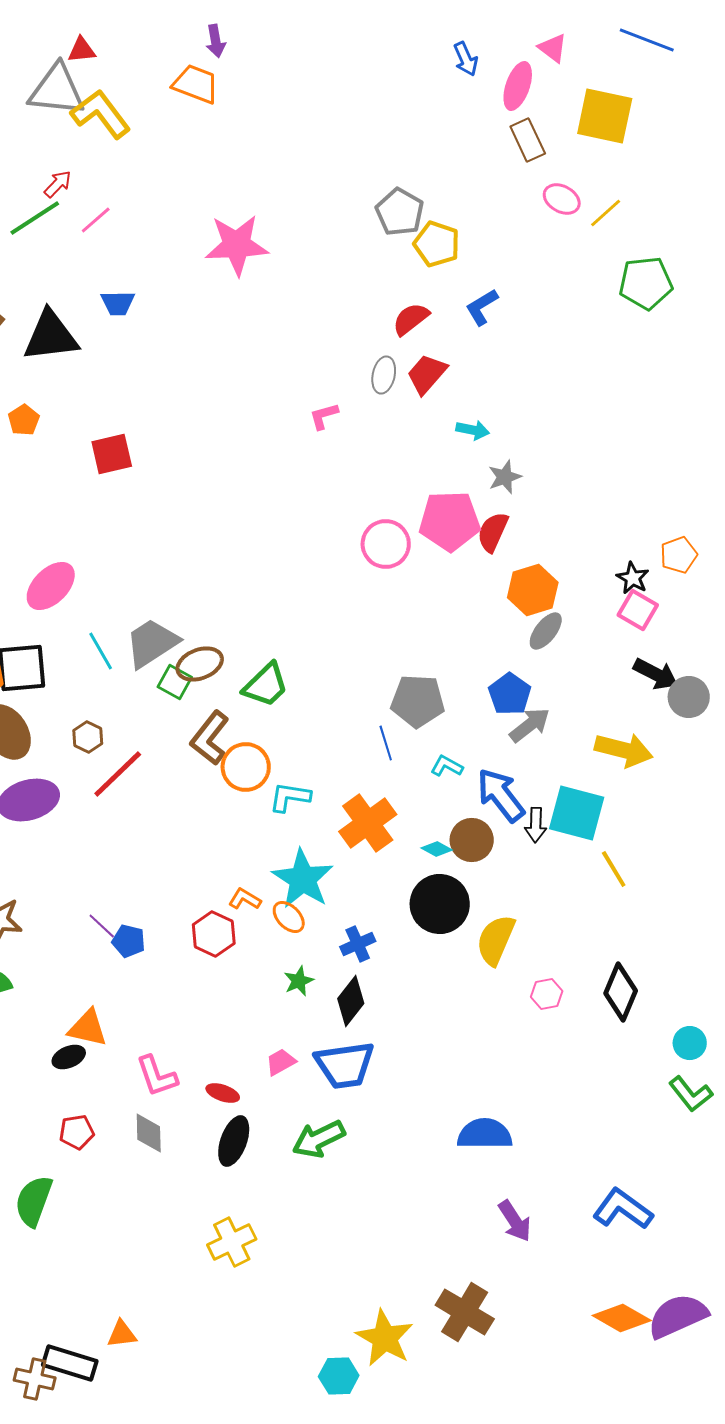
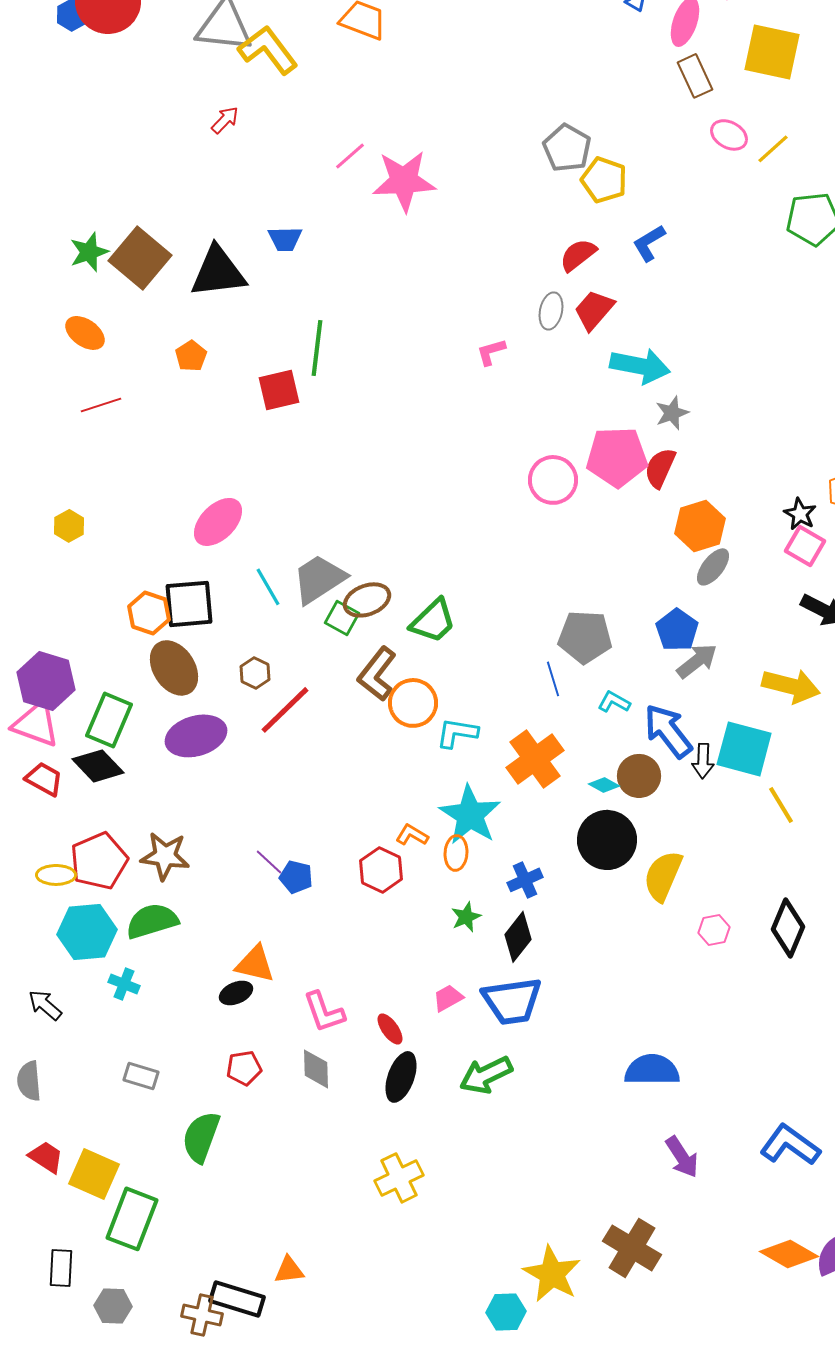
green line: (35, 218) -> (317, 348), moved, turned -50
pink line: (96, 220) -> (350, 156), moved
cyan arrow: (473, 430) -> (640, 366), size x1.8
orange ellipse: (289, 917) -> (456, 853), turned 48
red ellipse: (223, 1093) -> (390, 1029), turned 36

